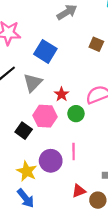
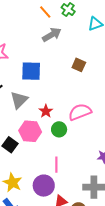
blue square: (45, 51) -> (31, 71), turned -30
purple circle: (51, 161) -> (44, 186), moved

